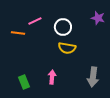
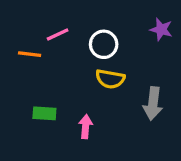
gray arrow: (93, 77) -> (153, 104), moved
green rectangle: (24, 82) -> (44, 113), moved, turned -64

